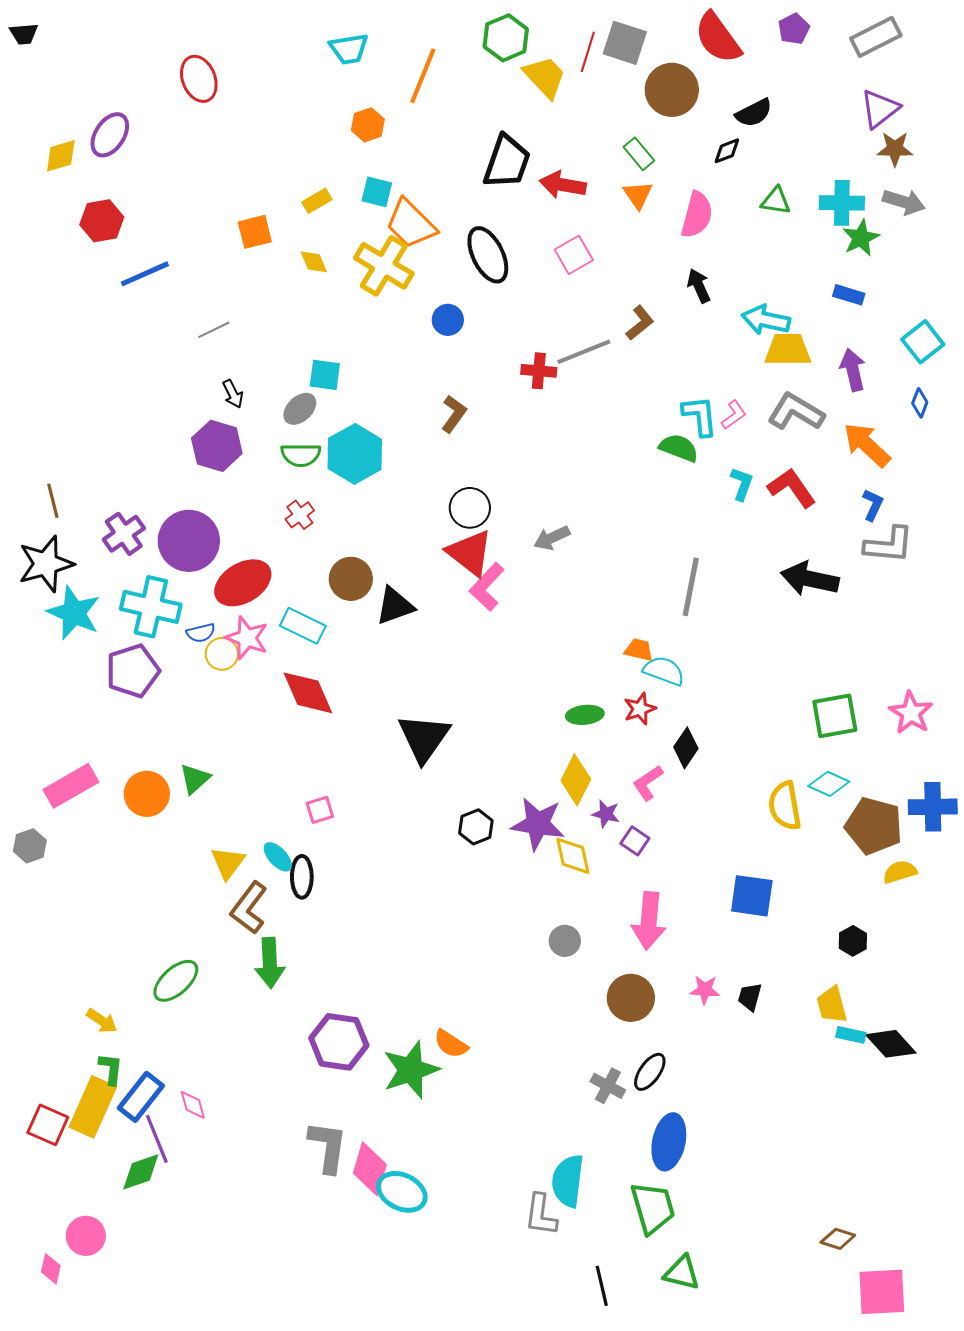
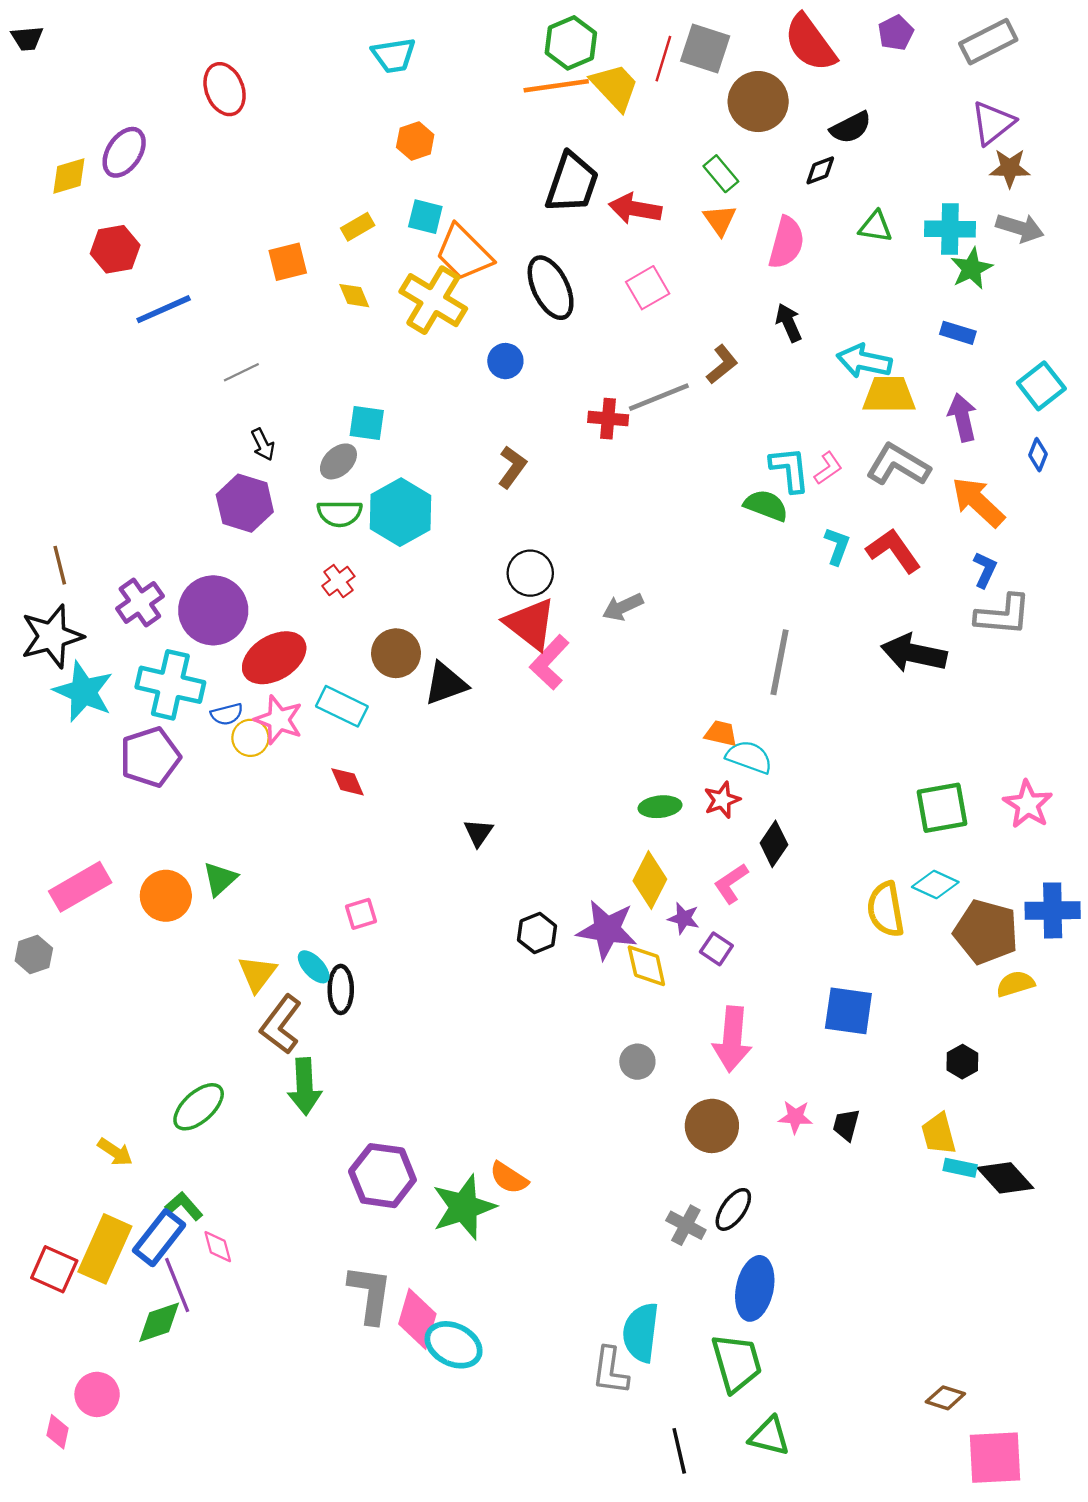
orange line: (423, 76) -> (556, 86), moved, turned 60
red diamond: (308, 693) -> (347, 782), size x0.6
black triangle: (424, 738) -> (478, 833), size x0.5
green L-shape: (111, 1069) -> (184, 1206), moved, turned -48

